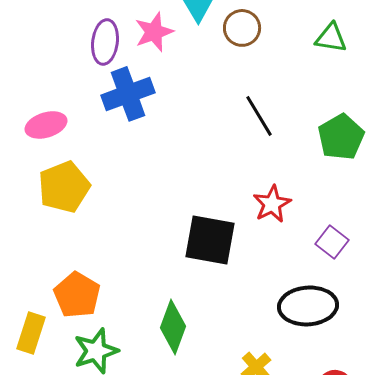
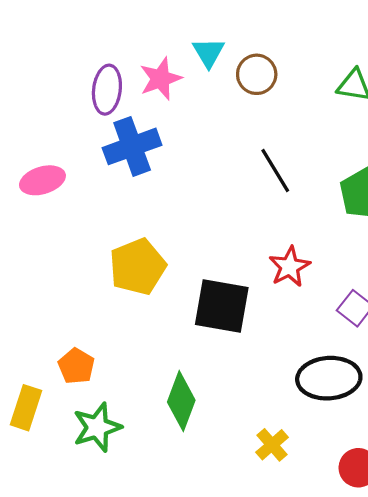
yellow pentagon: (64, 187) -> (138, 267), moved
orange pentagon: (77, 295) -> (76, 366), size x0.7

